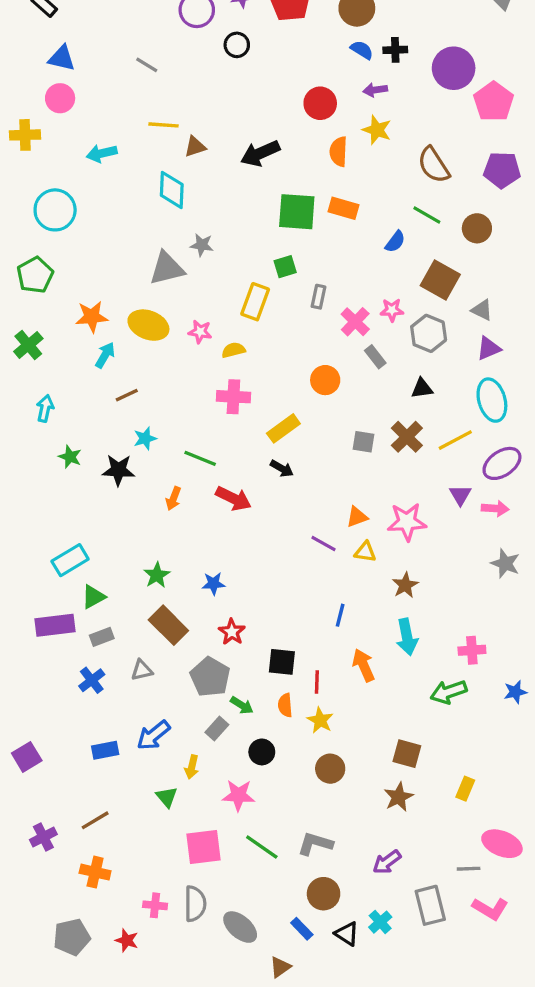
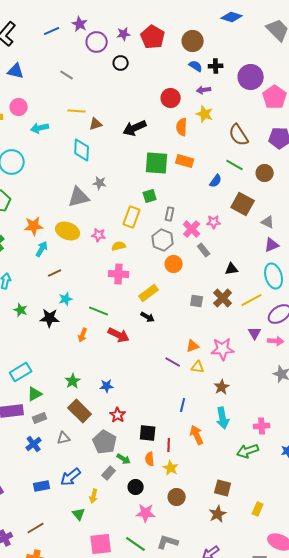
pink circle: (60, 98) -> (19, 107), moved
gray hexagon: (429, 333) -> (163, 240), moved
pink star: (238, 795) -> (146, 513), moved

